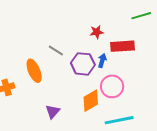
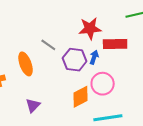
red star: (97, 32) -> (90, 28), size x1.6
purple triangle: (53, 111) -> (33, 105), moved

